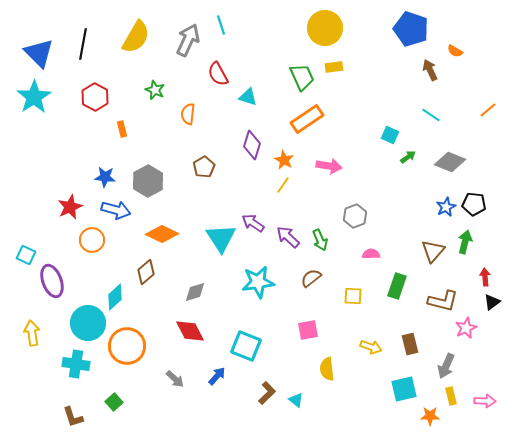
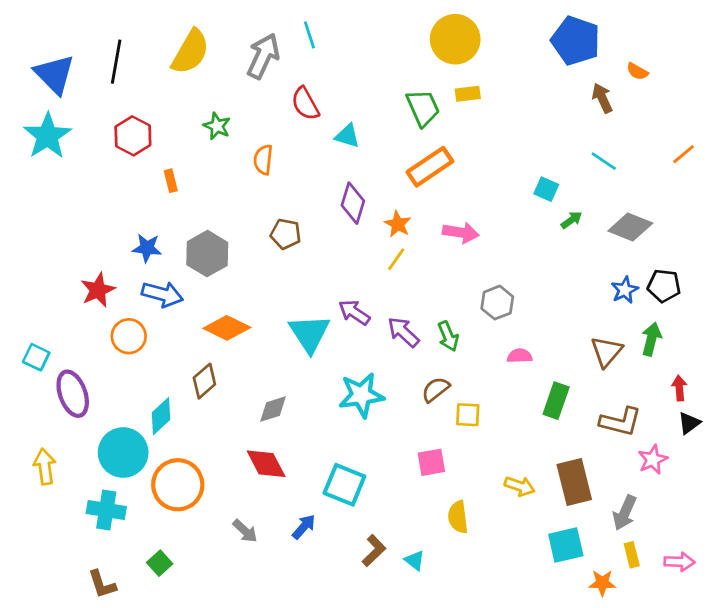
brown pentagon: (204, 167) -> (286, 234), turned -30
yellow square: (353, 296) -> (468, 415), moved
brown rectangle: (410, 344) -> (574, 482), size x1.5

